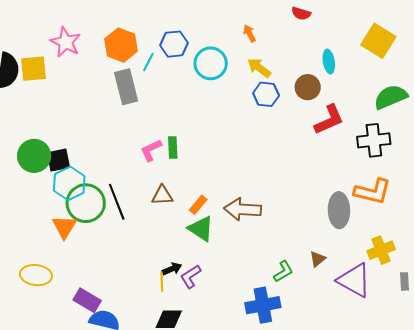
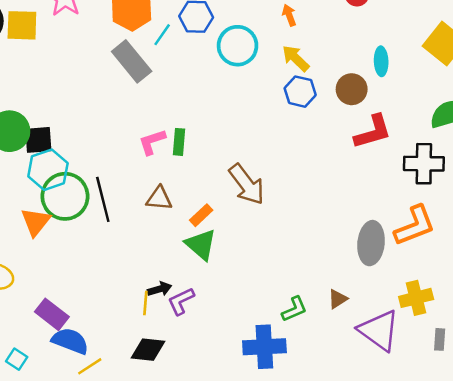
gray rectangle: (126, 87) -> (132, 61), turned -32
orange L-shape: (373, 192) -> (415, 226), turned -42
brown arrow: (243, 209) -> (247, 184), moved, turned -138

